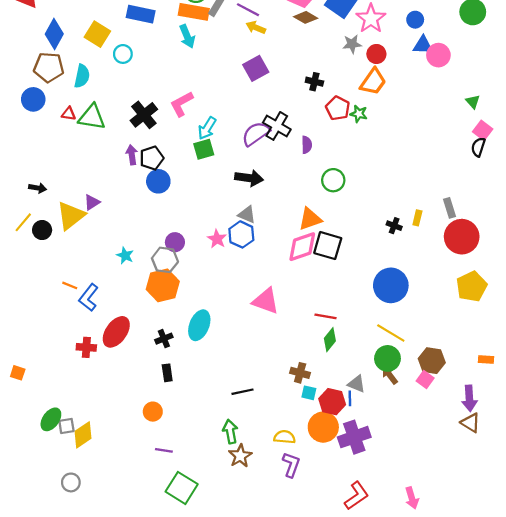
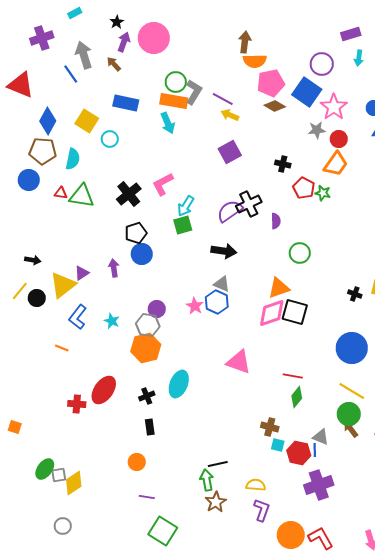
black cross: (277, 126) -> (249, 204), turned 35
purple arrow: (132, 155) -> (114, 268), moved
blue L-shape: (89, 298) -> (78, 317), moved
black line: (242, 392) -> (218, 464), moved
orange circle: (323, 427) -> (291, 535), moved
red L-shape: (356, 496) -> (321, 538), turned -84

